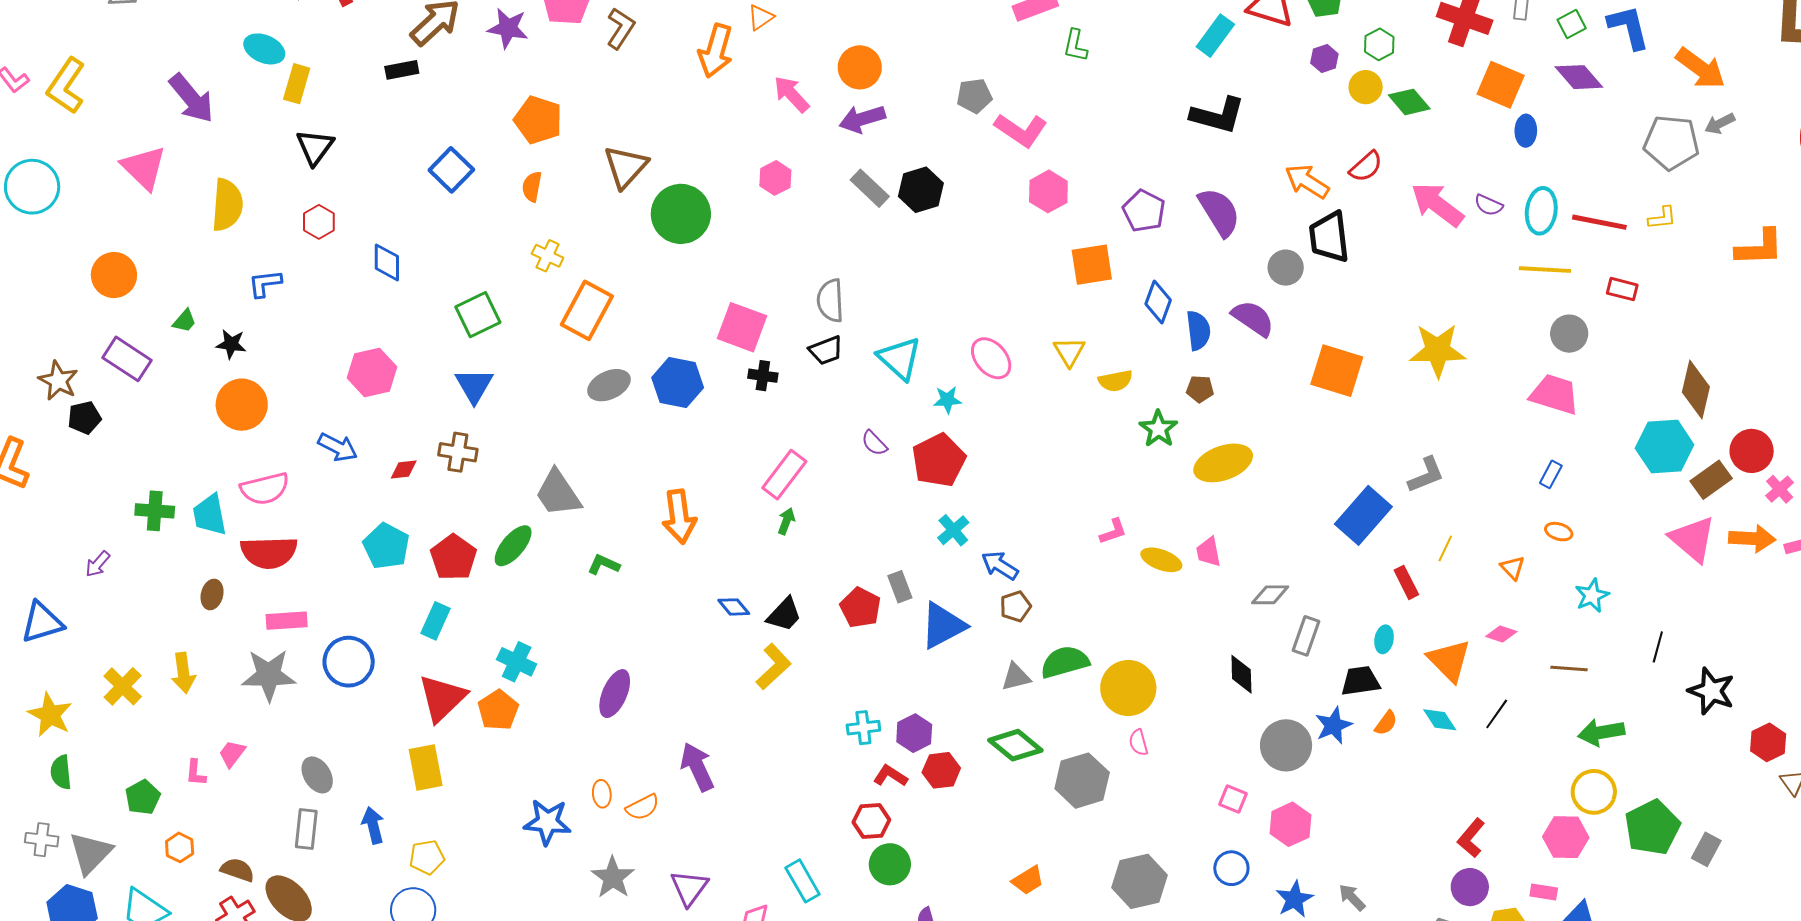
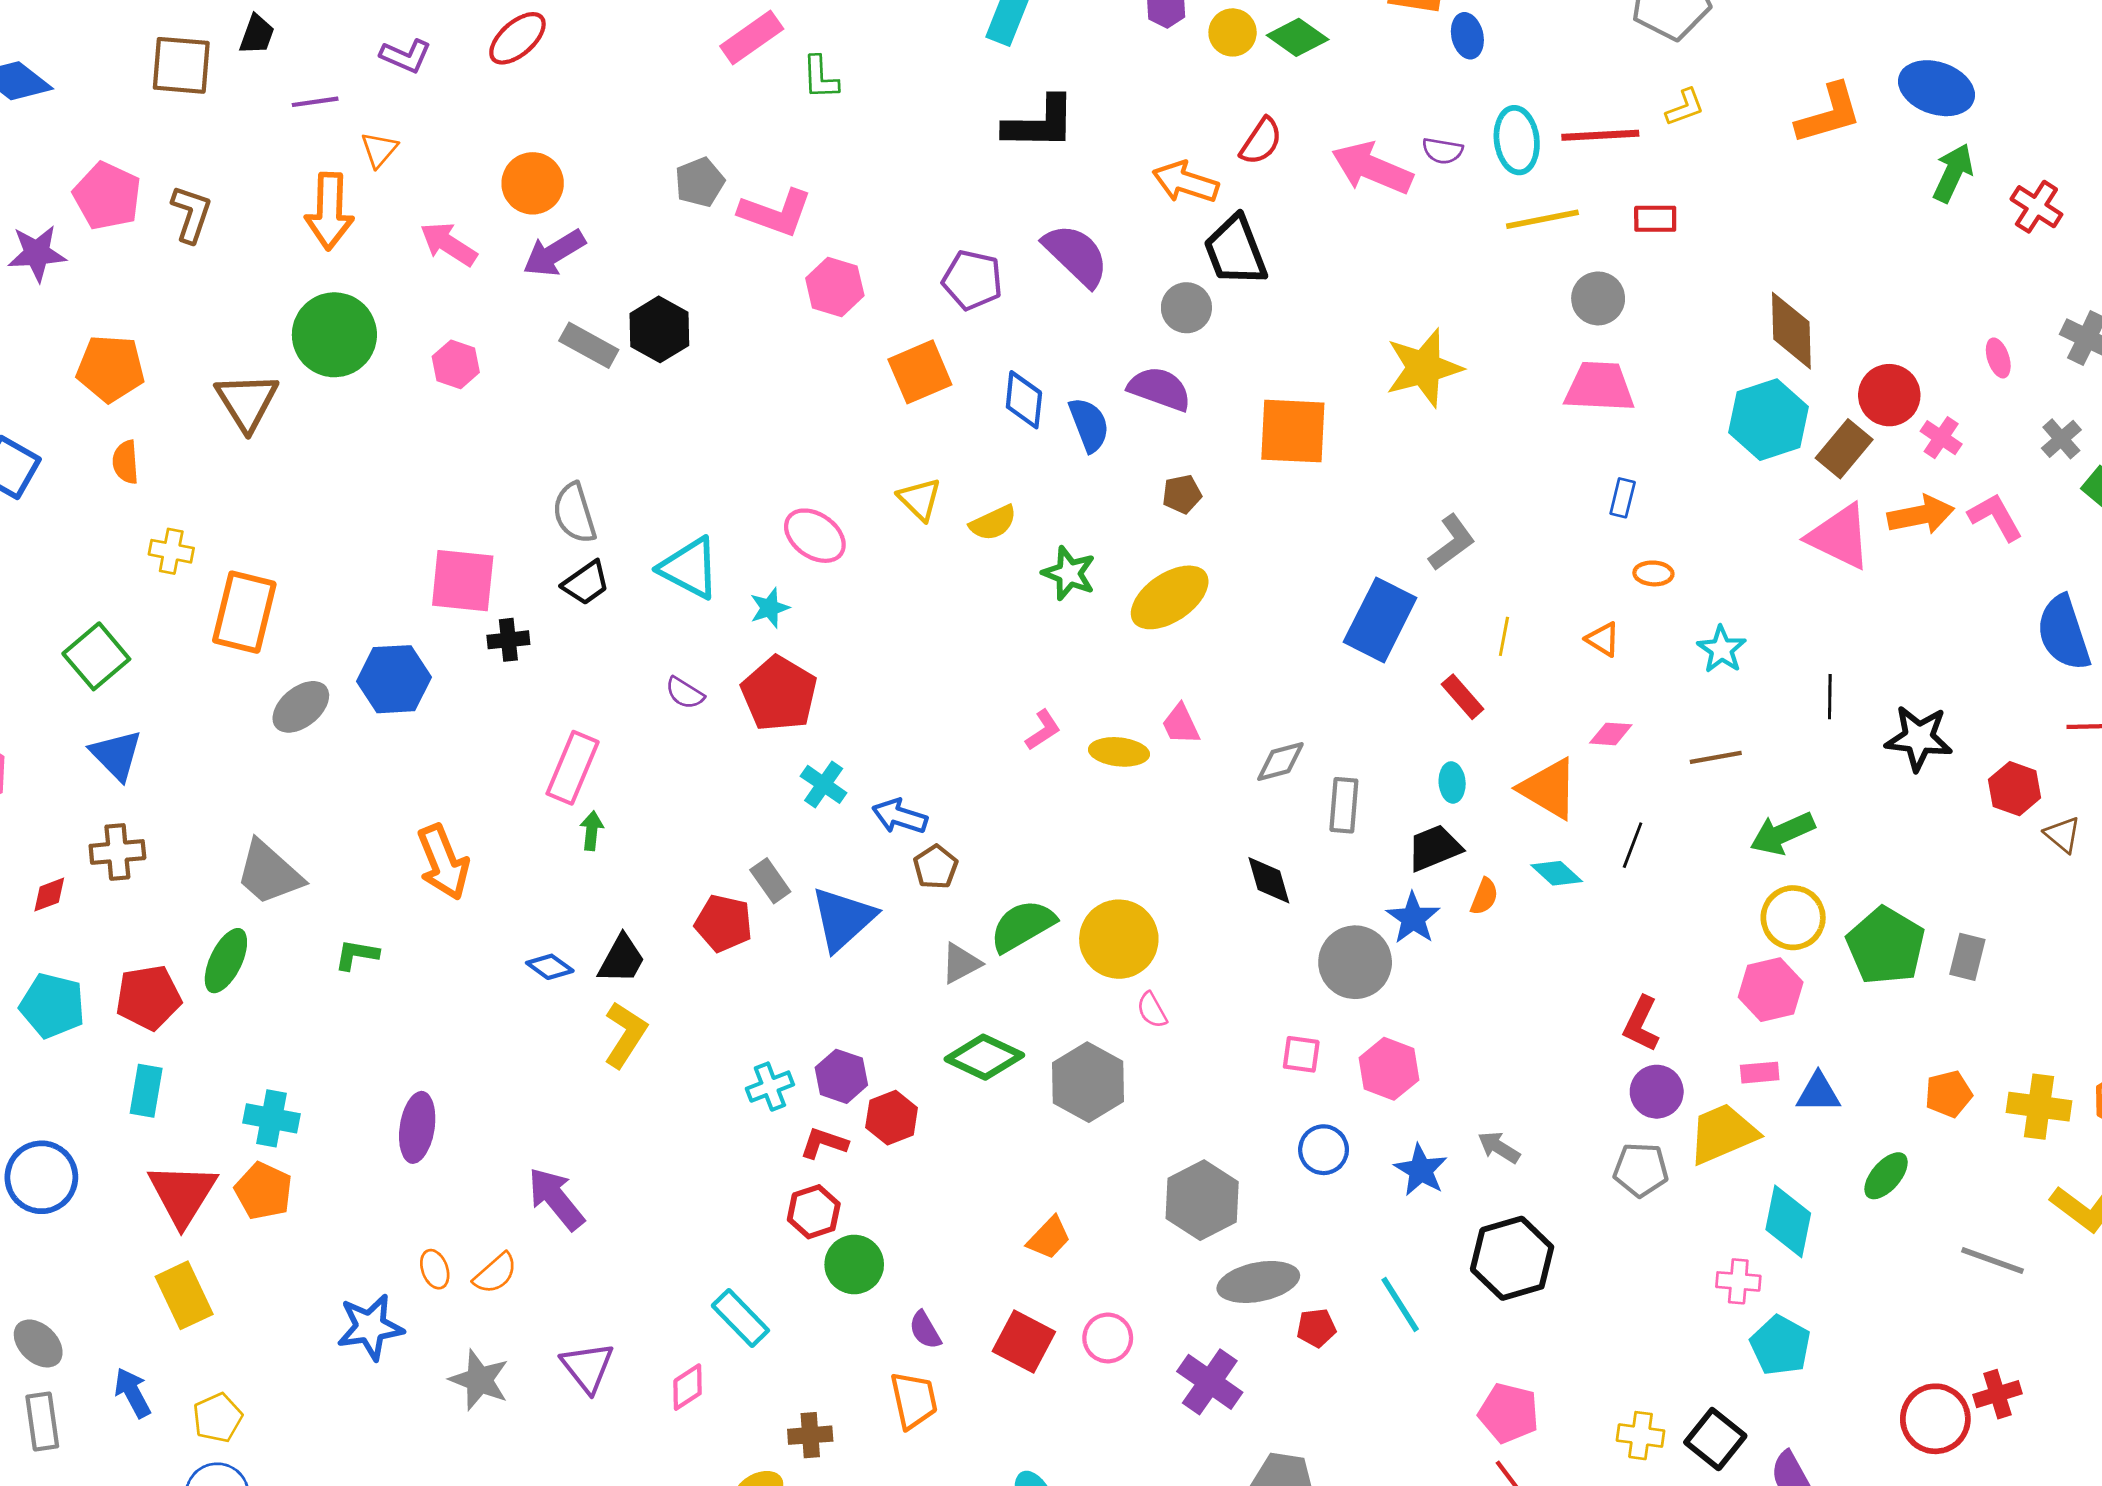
green circle: (681, 214) -> (334, 335), moved
brown pentagon: (1200, 389) -> (1182, 494), moved
red pentagon: (453, 557) -> (148, 998), turned -30

